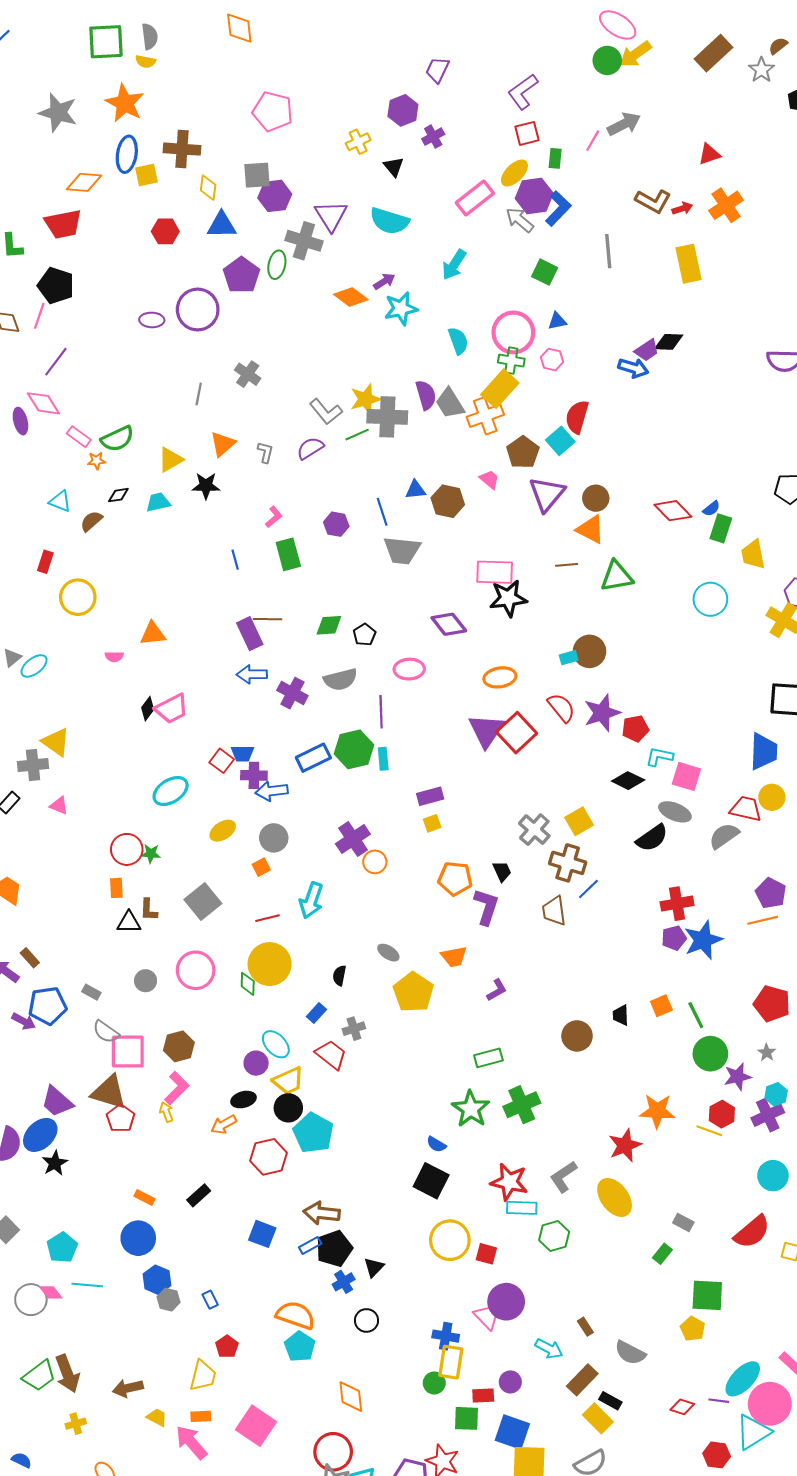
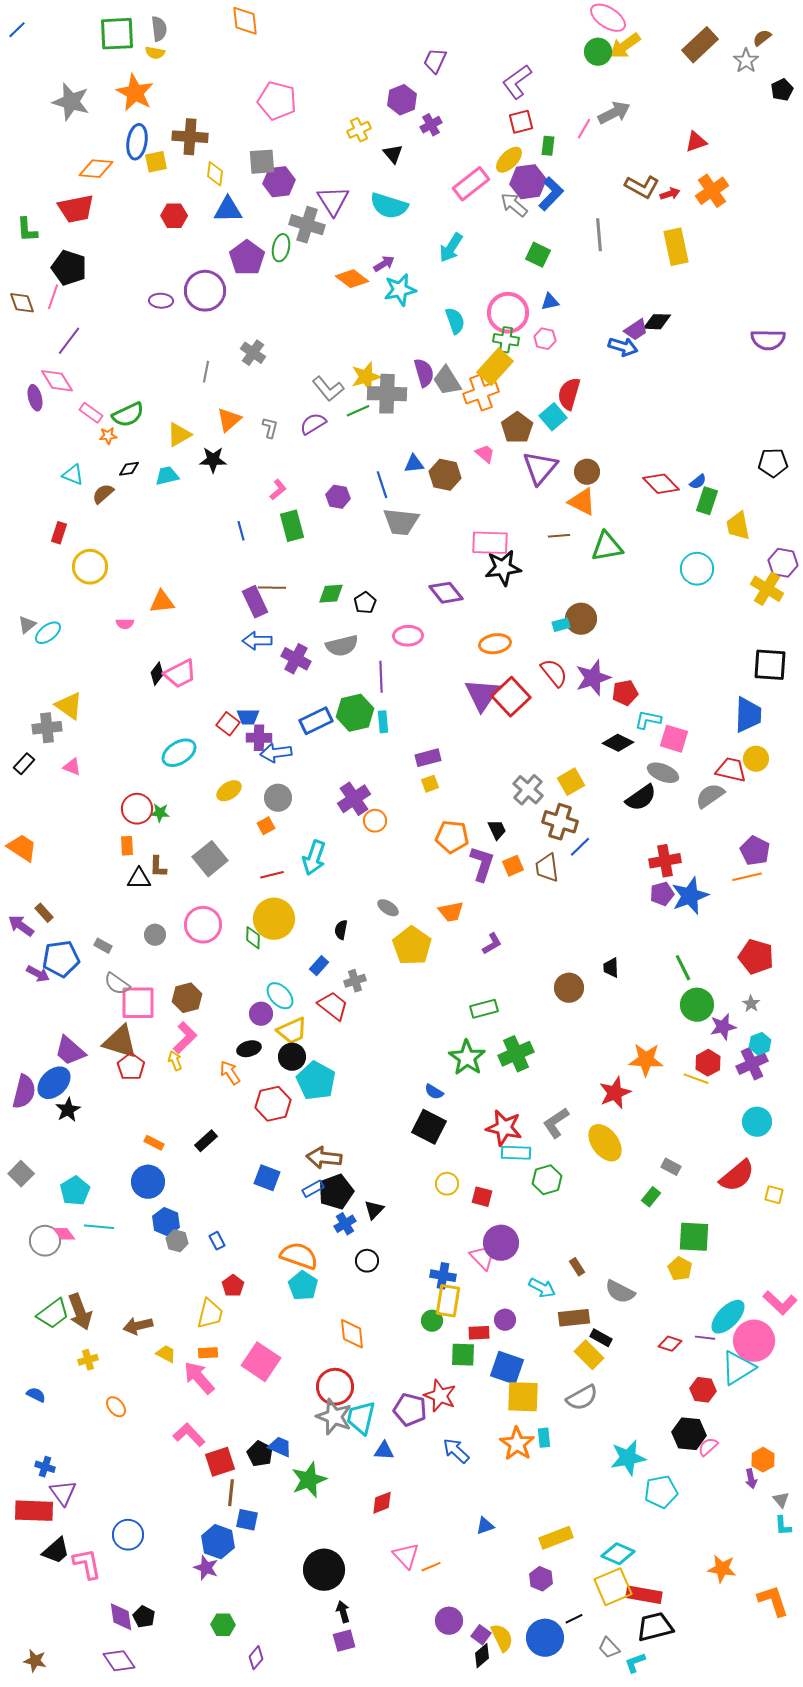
orange square: (661, 1006) -> (513, 866), moved
orange arrow: (224, 1125) -> (230, 1073), turned 85
yellow circle: (450, 1240) -> (447, 1184), size x0.6
brown rectangle: (582, 1380) -> (574, 1318), turned 40

